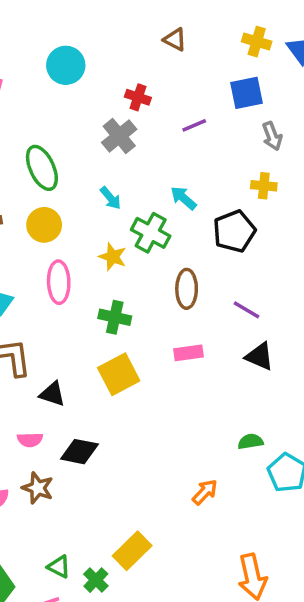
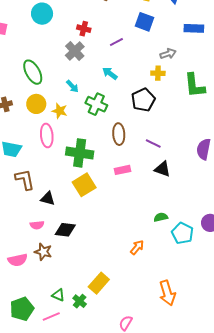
blue square: (247, 93) -> (145, 22), turned 36
gray arrow: (272, 136) -> (168, 54), moved, turned -84
cyan arrow: (183, 198) -> (110, 73), moved
yellow star: (113, 257) -> (60, 111), moved
green cross: (115, 317) -> (80, 153), size x1.5

